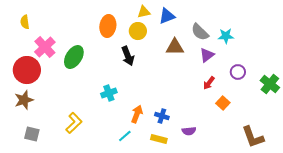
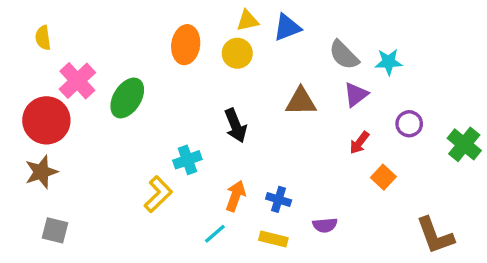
brown triangle: (175, 47) -> (301, 101), moved
black arrow: (128, 56) -> (236, 125), moved
yellow L-shape: (74, 123) -> (158, 194), moved

